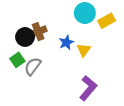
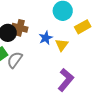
yellow rectangle: (107, 21) -> (83, 27), moved
brown cross: (38, 32) -> (20, 28), turned 35

